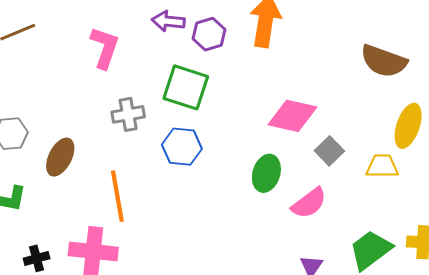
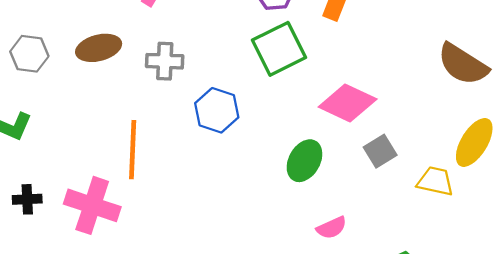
green square: (186, 87) -> (279, 49), moved, turned 33
brown ellipse: (60, 157) -> (99, 48), moved, turned 36
pink semicircle: (309, 203) -> (332, 228), moved, size x0.7

